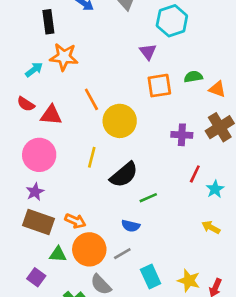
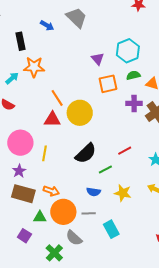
cyan hexagon: (172, 21) -> (128, 51), moved
red triangle: (51, 115) -> (52, 119), moved
purple cross: (182, 135) -> (134, 103), moved
yellow line: (92, 157) -> (45, 153), moved
red line: (195, 174) -> (125, 151), moved, turned 40
gray line: (122, 254) -> (89, 213), turned 32
yellow star: (189, 281) -> (123, 193), moved

